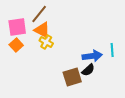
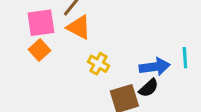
yellow cross: (46, 42) -> (99, 64), moved

